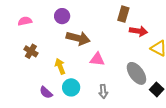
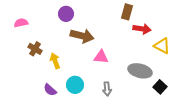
pink semicircle: (25, 21) -> (21, 23), moved
yellow arrow: (60, 66) -> (55, 61), moved
gray ellipse: (136, 73) -> (140, 71), turned -40

